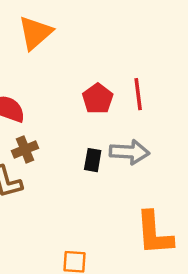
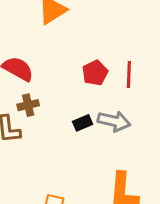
black rectangle: (93, 160) -> (83, 123), turned 48

